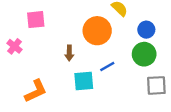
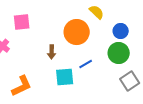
gray square: (156, 85) -> (130, 81), turned -30

